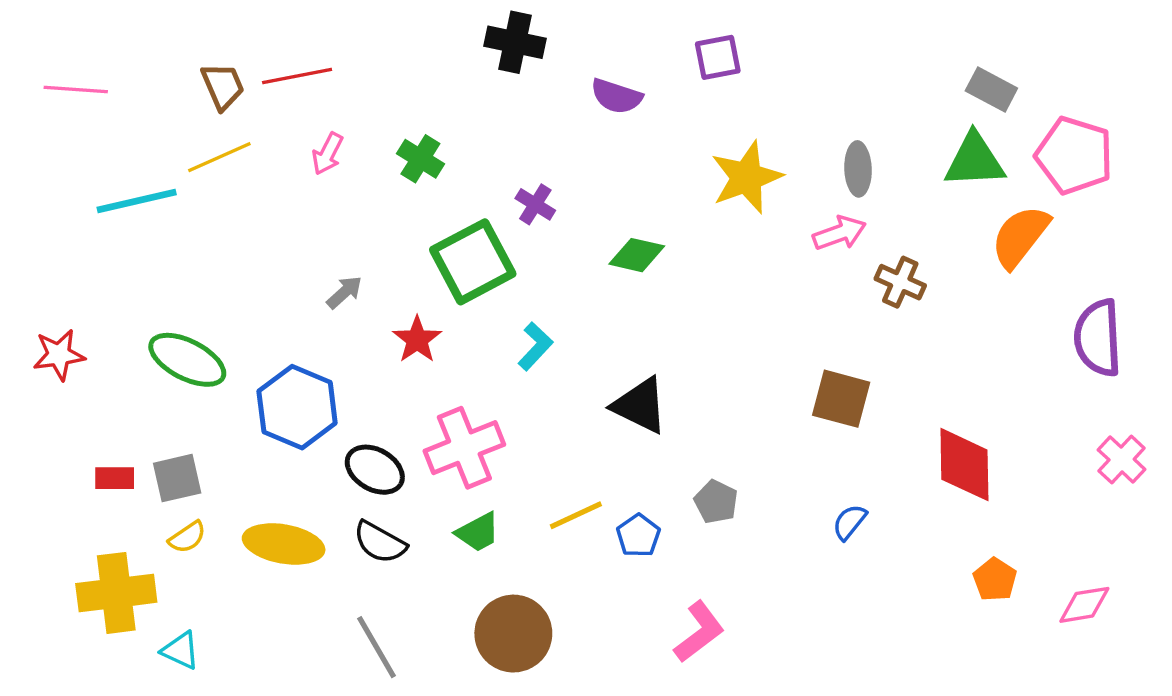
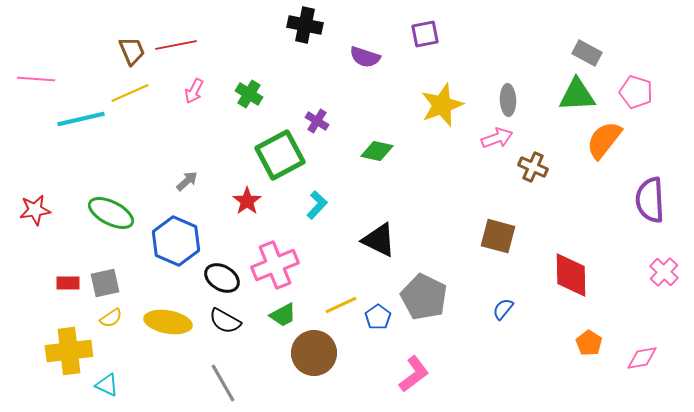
pink line: (76, 90) -> (36, 79), moved
pink pentagon: (1074, 155) -> (636, 92), size x0.7
gray arrow: (344, 292) -> (187, 181), moved
gray pentagon: (716, 502) -> (424, 297), size x1.8
brown circle: (513, 634) -> (314, 353), moved

